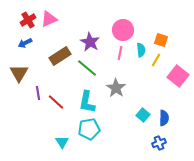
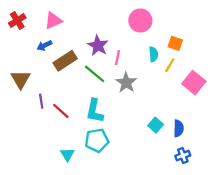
red cross: (28, 20) -> (17, 20), moved
pink circle: (123, 30) -> (140, 20), moved
blue arrow: (25, 43) -> (44, 46), moved
pink line: (120, 53) -> (117, 58), moved
gray star: (116, 88) -> (126, 83), moved
blue cross: (159, 143) -> (183, 156), moved

